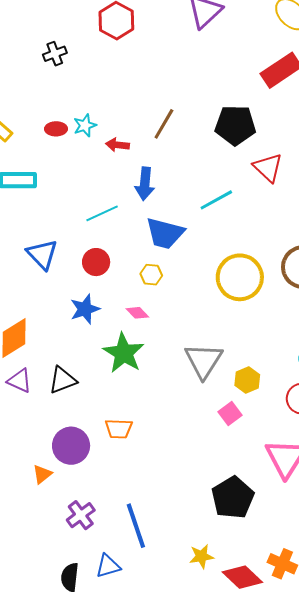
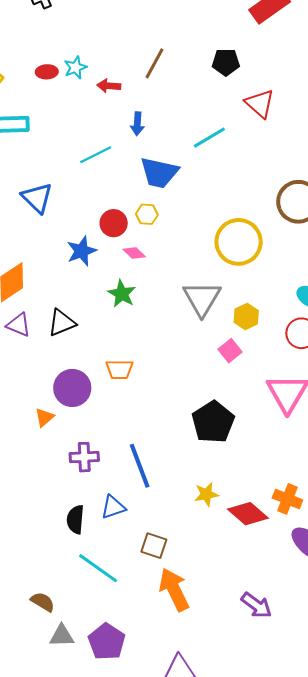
black pentagon: (235, 125) -> (226, 62), size x0.7
blue arrow: (145, 184) -> (137, 124), size x0.7
red circle: (96, 262) -> (114, 223), moved
yellow circle: (240, 277) -> (239, 242), moved
green star: (124, 353) -> (122, 294), size x0.7
black pentagon: (233, 498) -> (213, 422), moved
purple cross: (81, 515) -> (84, 457), turned 36

